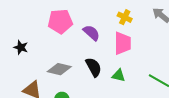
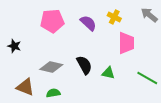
purple semicircle: (91, 33) -> (88, 23), moved
pink trapezoid: (123, 43) -> (126, 43), moved

